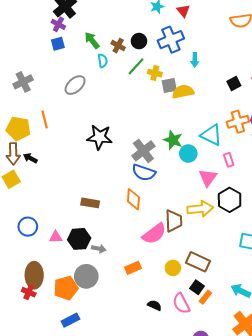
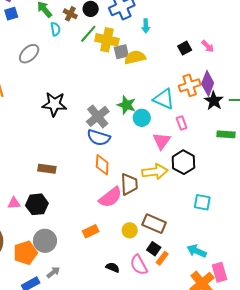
yellow cross: (155, 73) -> (107, 40), size x1.6
orange diamond: (133, 199) -> (102, 165), moved
gray arrow: (99, 249) -> (53, 272), moved, turned -48

